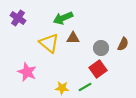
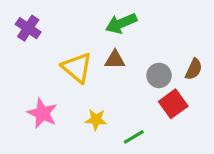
green arrow: (63, 18) -> (121, 23), moved
red square: (98, 69) -> (173, 104), moved
yellow star: (62, 88) -> (96, 120), moved

